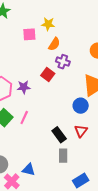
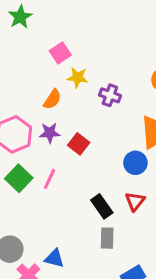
yellow star: (48, 24) -> (78, 77), moved
pink square: (29, 34) -> (60, 53), turned -32
orange semicircle: (54, 44) -> (52, 99), moved
red square: (48, 74) -> (79, 144), moved

